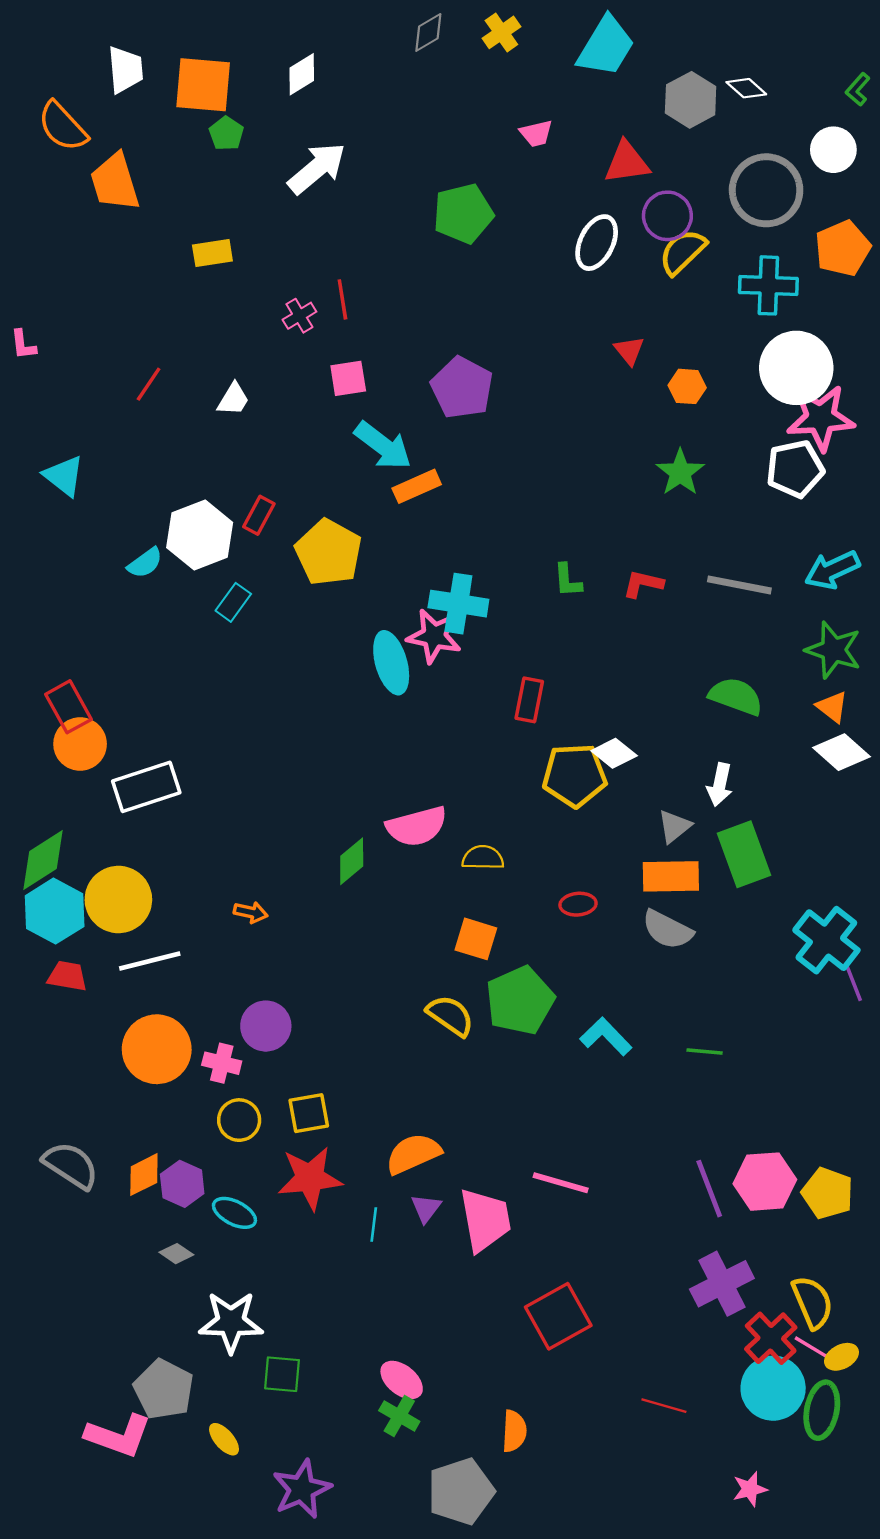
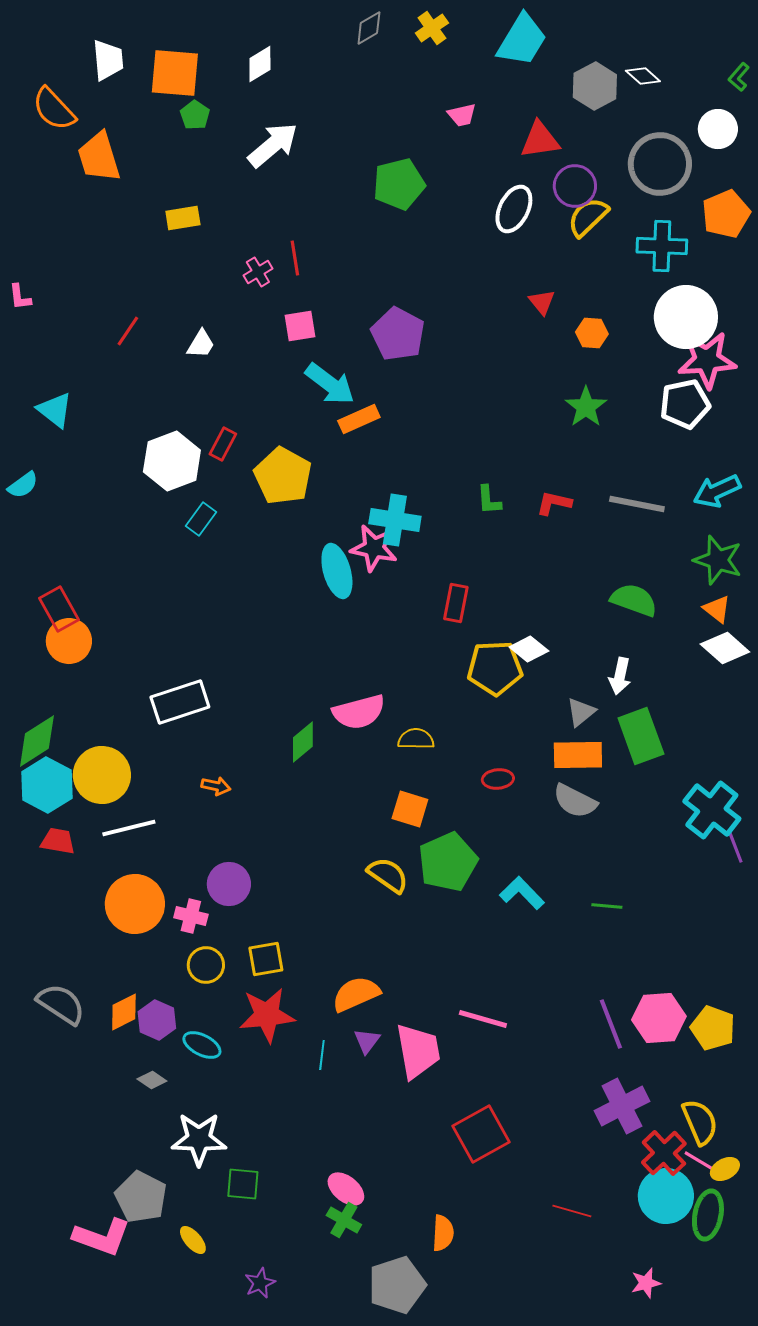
cyan semicircle: (145, 563) -> (23, 485), moved
white rectangle: (146, 787) -> (180, 702), moved
purple star: (302, 1489) -> (260, 1283), size x0.6

